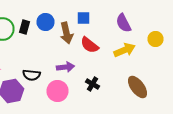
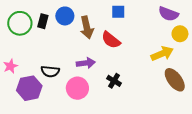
blue square: (84, 18) -> (118, 12), moved
purple semicircle: (124, 23) -> (168, 14), moved, turned -42
yellow arrow: (124, 50) -> (162, 54), moved
brown ellipse: (138, 87) -> (175, 80), moved

